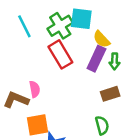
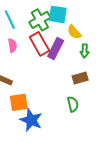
purple rectangle: (96, 59) -> (56, 49), moved
pink semicircle: (35, 89) -> (12, 45), moved

